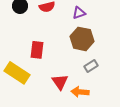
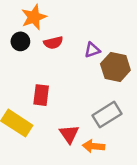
brown hexagon: (82, 39) -> (115, 67), moved
gray rectangle: (91, 66) -> (107, 115), size x1.6

